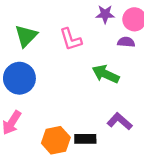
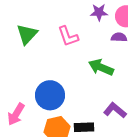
blue circle: (19, 78) -> (50, 95), moved

